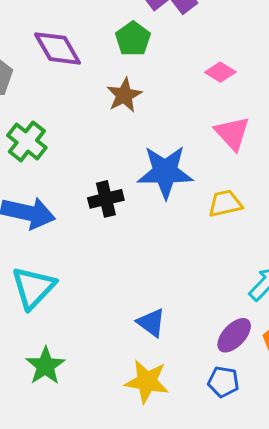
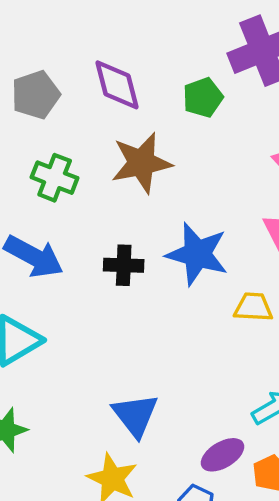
brown star: (124, 95) -> (141, 163), moved, size x1.5
green cross: (27, 141) -> (55, 178), turned -33
blue triangle: (151, 323) -> (135, 415), size x1.4

